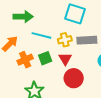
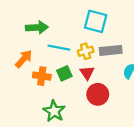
orange cross: (25, 60) -> (42, 76), turned 35

